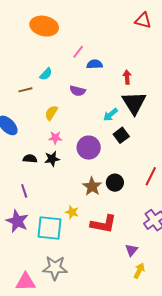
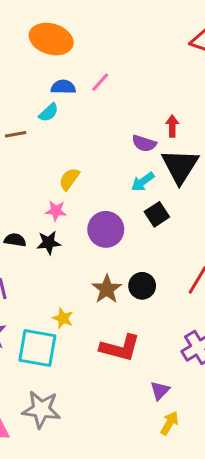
blue semicircle: (95, 64) -> (63, 87), moved
purple semicircle: (78, 91) -> (144, 143), moved
yellow semicircle: (51, 113) -> (69, 179), moved
yellow star: (72, 212) -> (63, 318), moved

